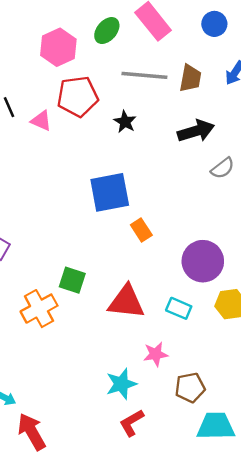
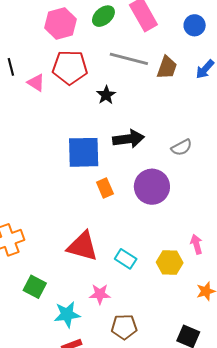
black arrow: (196, 131) -> (129, 139), moved
purple circle: (203, 261) -> (152, 187), moved
green square: (72, 280) -> (35, 287), moved

